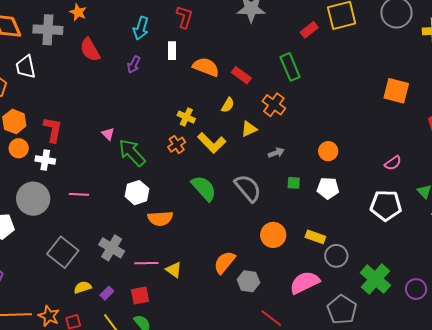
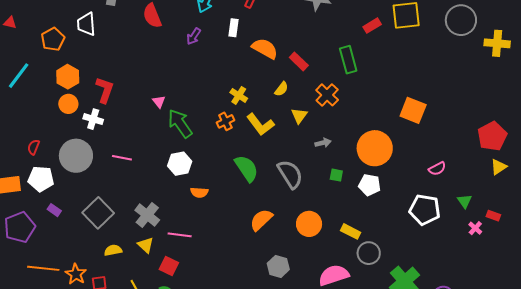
orange square: (396, 91) -> (413, 110), moved
yellow triangle: (249, 129) -> (299, 116), turned -36
orange circle: (328, 151) -> (375, 148), size x1.8
orange semicircle: (160, 218) -> (199, 192), size x0.7
orange semicircle: (224, 262) -> (261, 220), moved
yellow triangle: (174, 270) -> (146, 245), moved
purple rectangle: (107, 293) -> (54, 210), moved, turned 72
red square: (140, 296) -> (169, 266), turned 30

